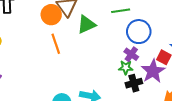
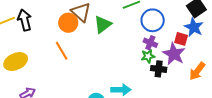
orange line: (56, 44) -> (62, 51), moved
black cross: (134, 83) -> (159, 69), turned 35

